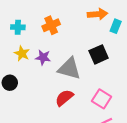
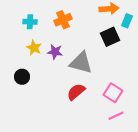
black square: (99, 54) -> (110, 37), moved

